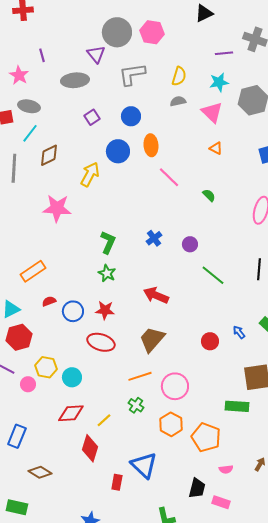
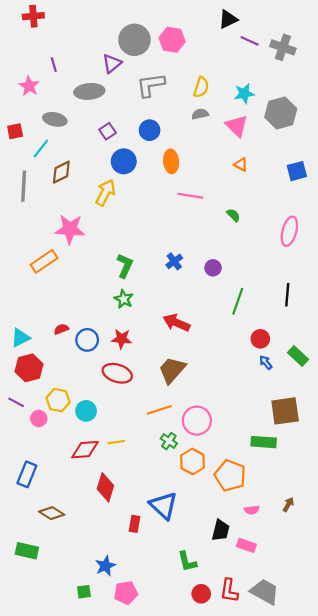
purple line: (224, 53) -> (250, 41), moved, turned 30
purple triangle: (96, 54) -> (112, 63), turned 30
gray ellipse: (29, 106) -> (55, 119), moved
blue circle: (118, 151) -> (124, 161), moved
pink line: (169, 177) -> (190, 196), turned -35
orange rectangle: (33, 271) -> (44, 261), moved
green line: (213, 275) -> (238, 301), turned 70
red circle: (210, 341) -> (260, 339), moved
green cross: (136, 405) -> (169, 441), moved
yellow line: (104, 420) -> (116, 442), moved, turned 35

